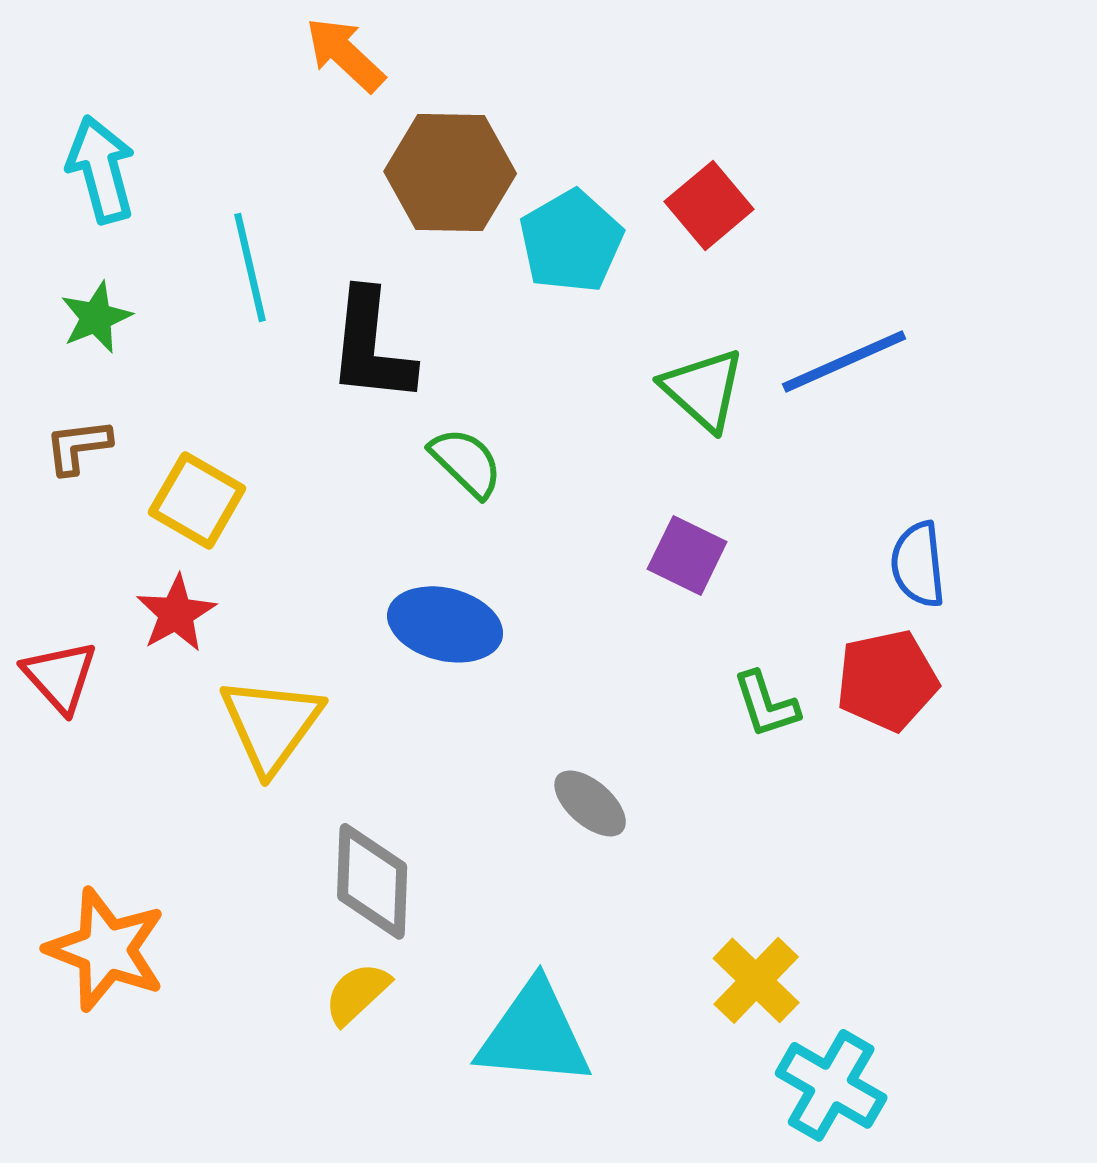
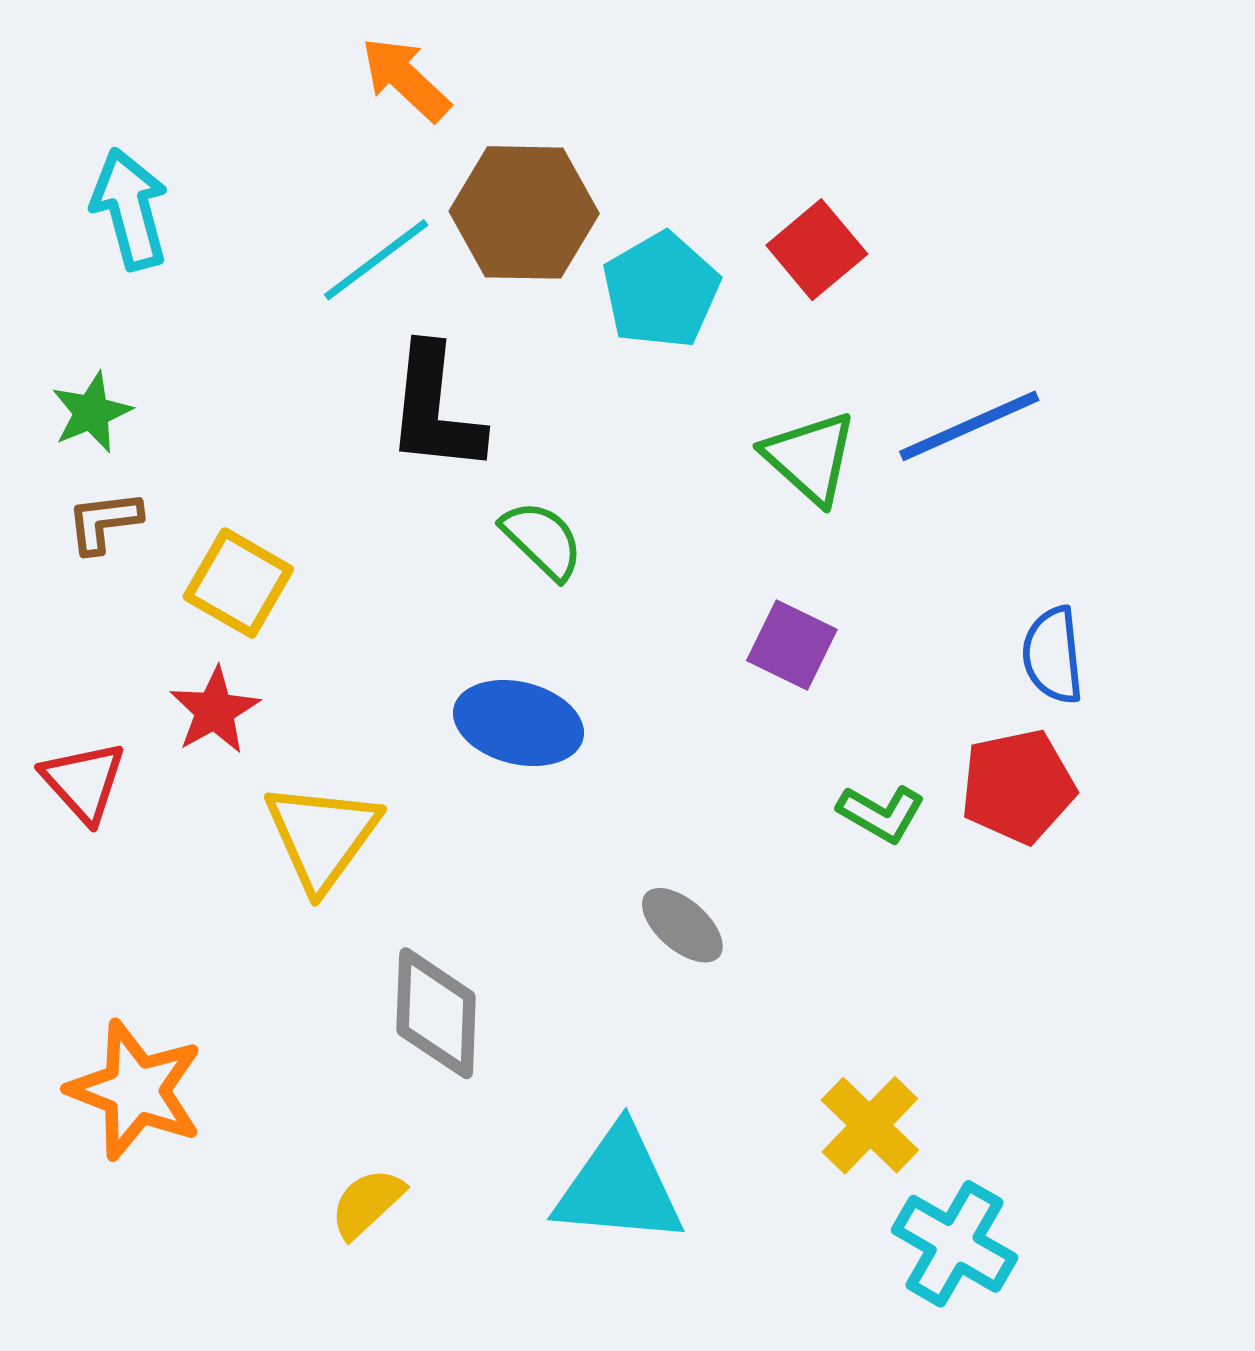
cyan line: (250, 267) -> (376, 260), moved, turned 66
green star: (96, 317) -> (92, 412), moved
green L-shape: (766, 704) -> (881, 813), turned -42
yellow semicircle: (357, 993) -> (367, 1203), moved

